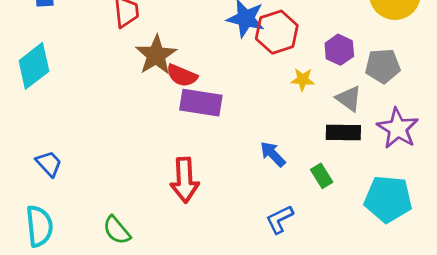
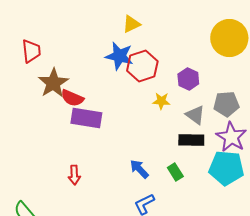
gray pentagon: (383, 66) -> (226, 104), moved
blue arrow: (273, 154) -> (139, 169), moved
red arrow: (185, 180) -> (74, 175), size x0.6
cyan pentagon: (388, 199) -> (226, 168), moved

